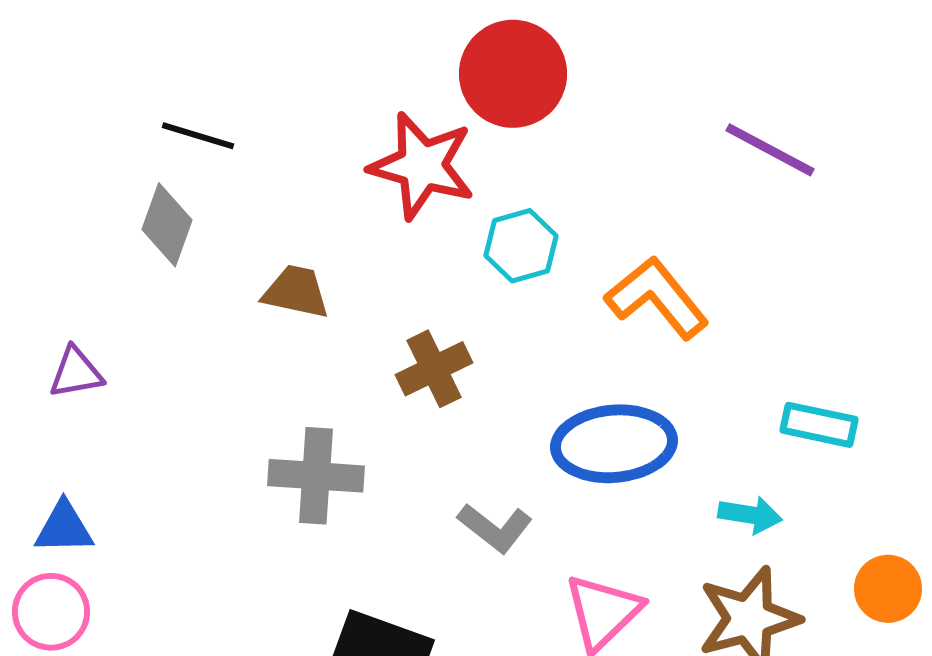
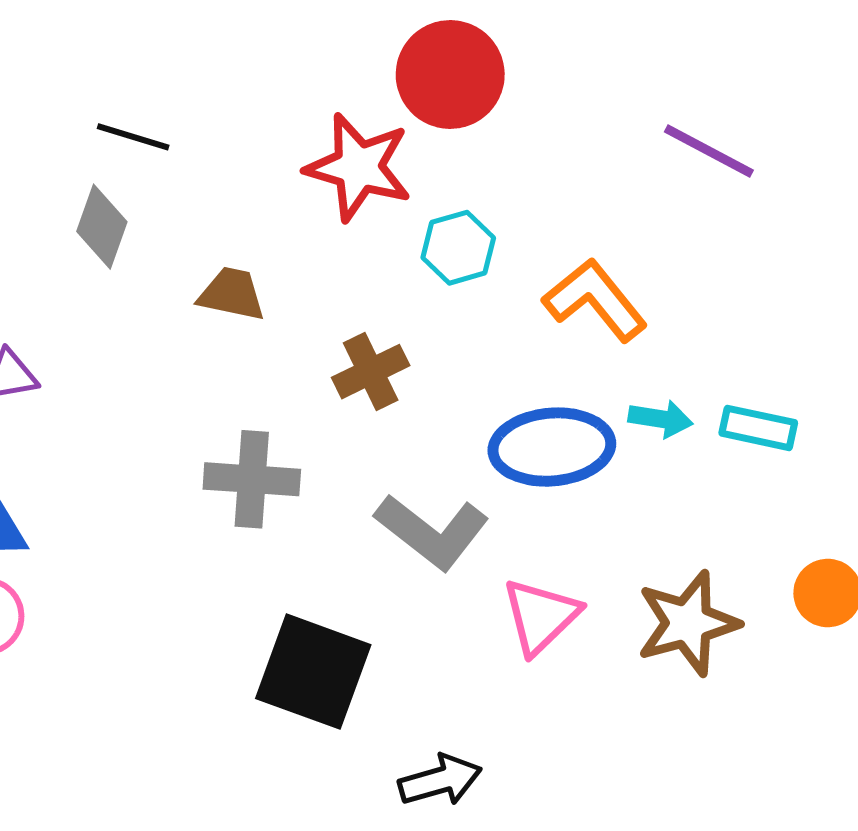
cyan arrow: (750, 515) -> (661, 419), moved
gray L-shape: (495, 528) -> (432, 532), size x1.5

